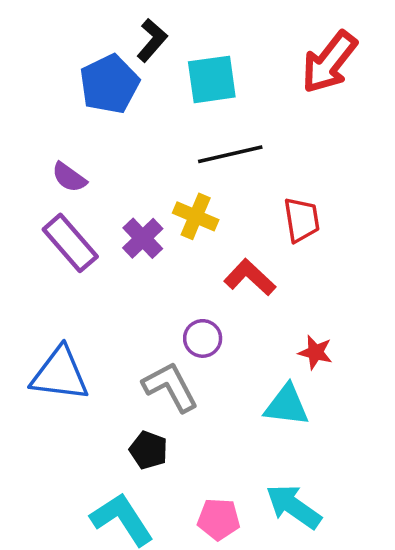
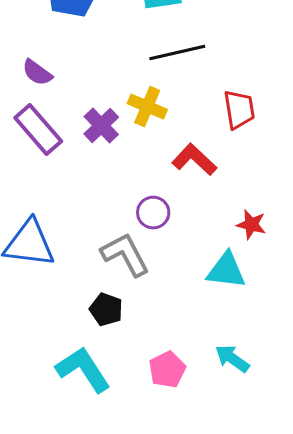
cyan arrow: (294, 507) -> (232, 359), size x0.7
pink pentagon: (219, 519) -> (167, 370), turned -30

